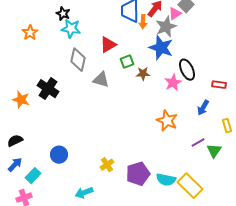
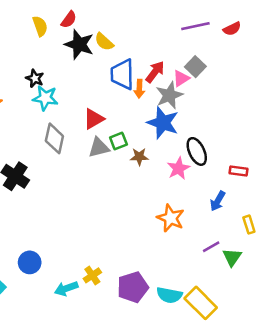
gray triangle: (101, 80) -> (99, 148), moved, turned -30
cyan arrow: (84, 193) -> (66, 289), moved

